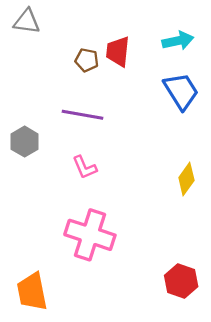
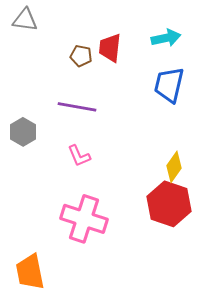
blue trapezoid: (181, 91) -> (169, 85), turned -135
red hexagon: (181, 281) -> (169, 204), moved, size x1.4

